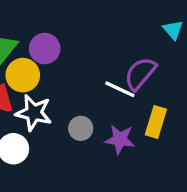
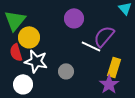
purple circle: (45, 49) -> (74, 18), moved
purple star: (120, 139) -> (109, 84), moved, turned 30

